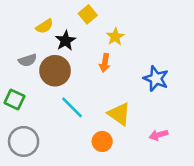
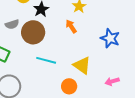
orange arrow: (105, 63) -> (71, 26), turned 136
cyan line: (72, 107) -> (46, 60), turned -30

